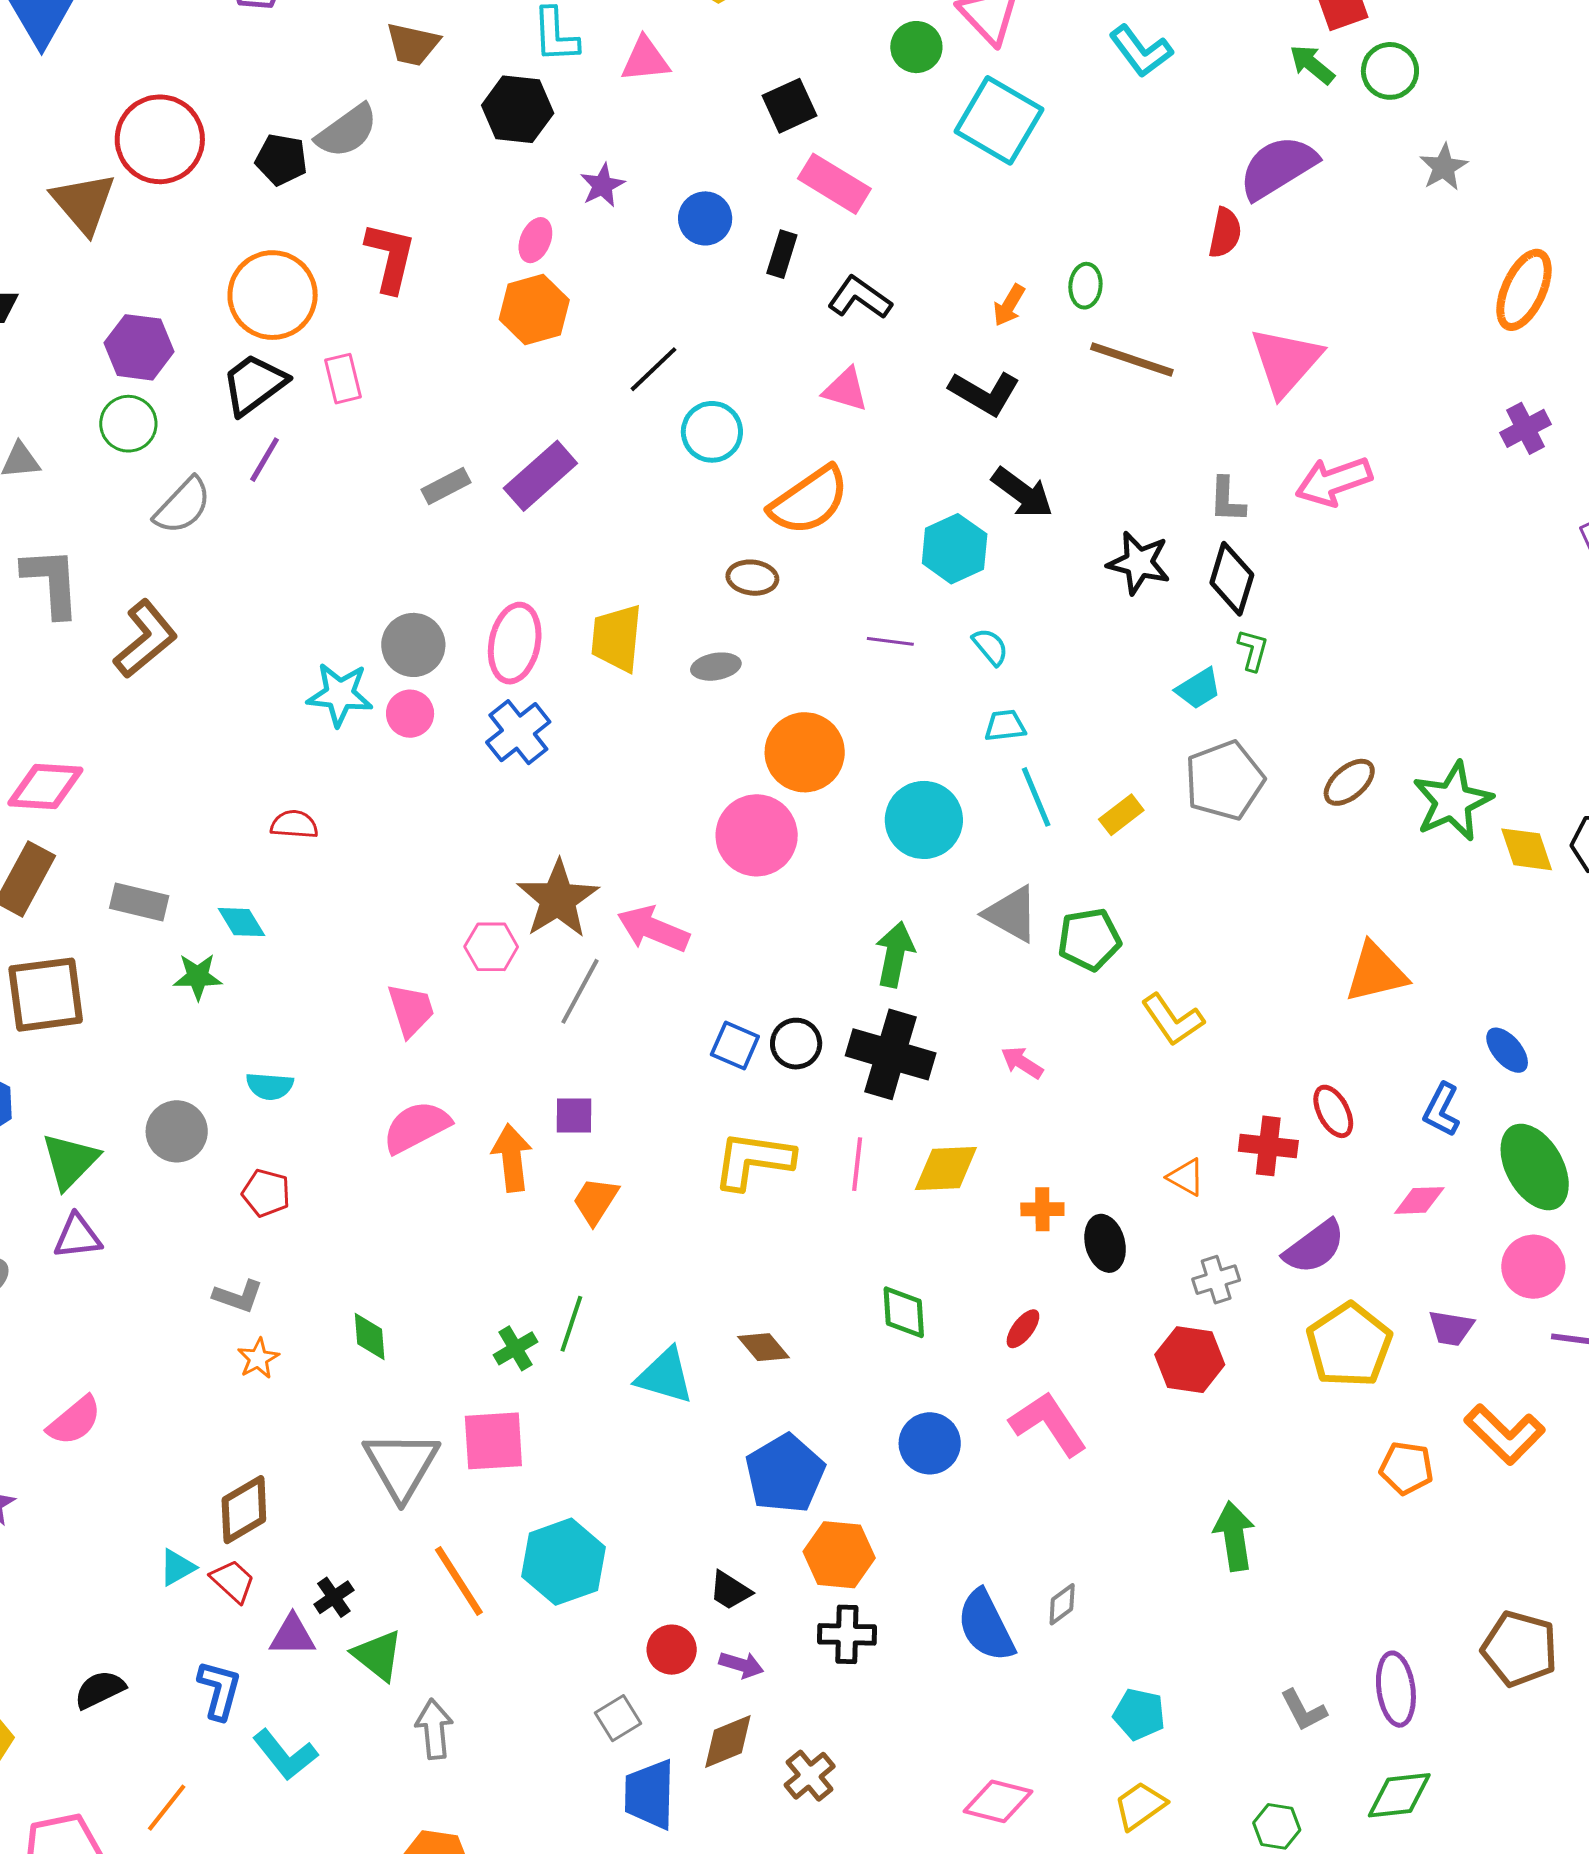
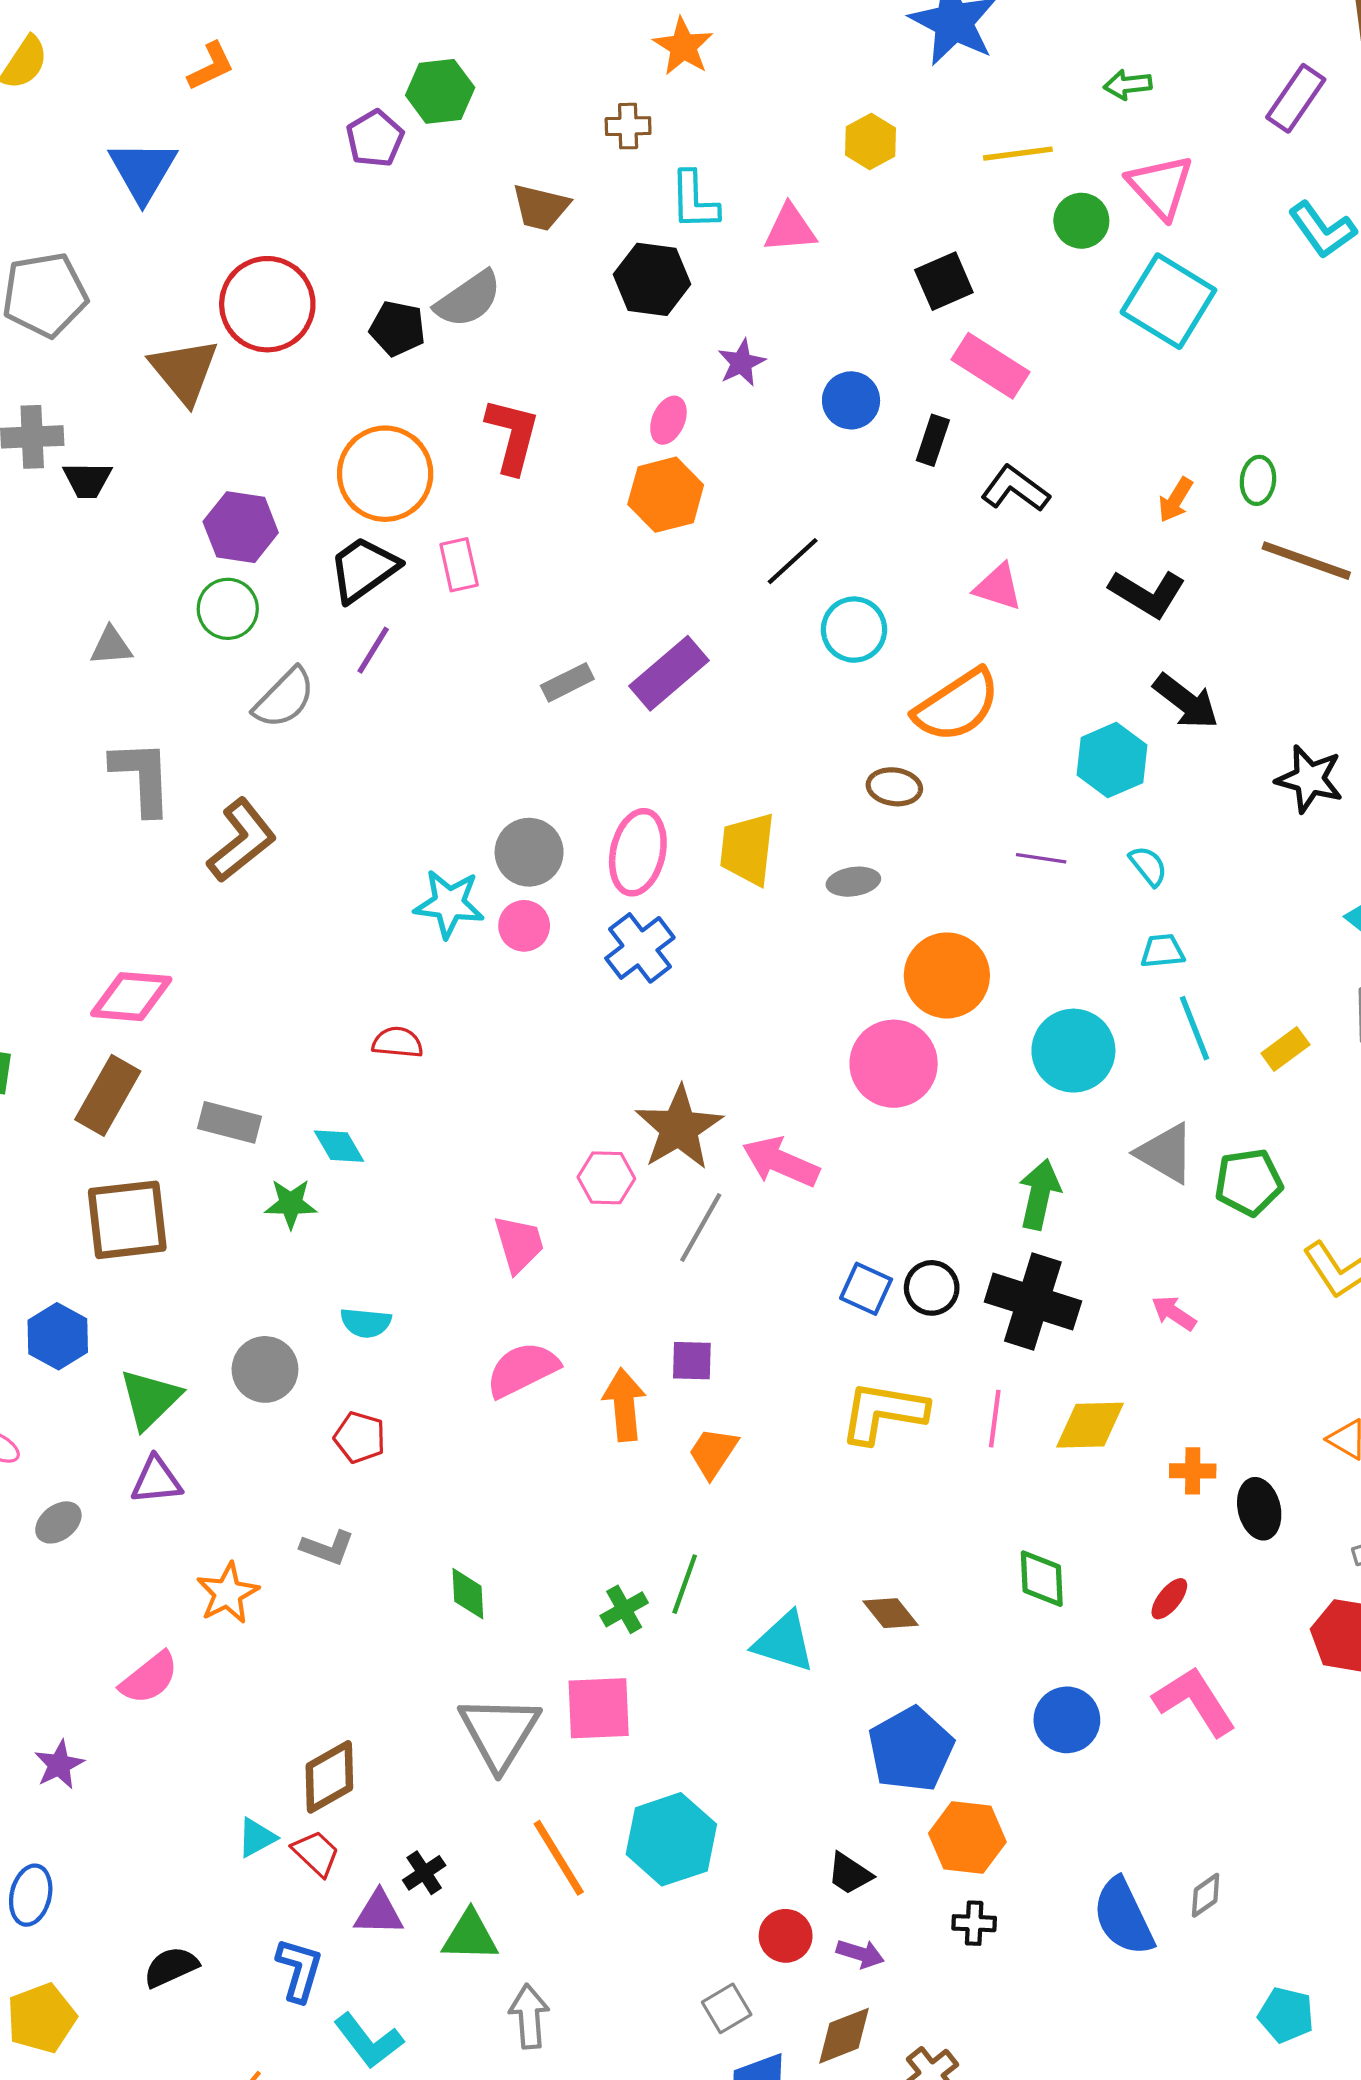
orange star: (258, 1359) -> (228, 1593), moved, size x1.4
black cross: (847, 1634) -> (974, 1923), size x0.7
green triangle: (378, 1655) -> (470, 1936), turned -38

